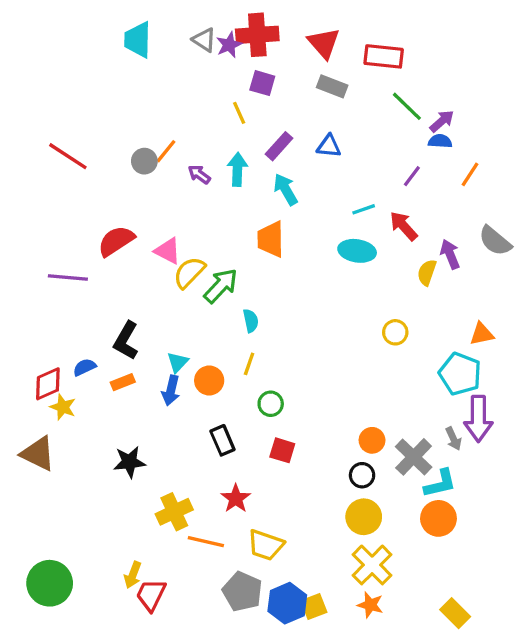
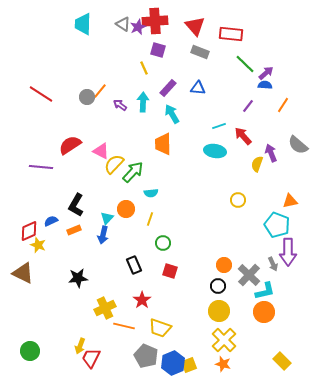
cyan semicircle: (251, 321) -> (151, 193), turned 96
orange circle: (209, 380) -> (126, 209), moved
green circle: (50, 583) -> (30, 351), size x0.7
yellow rectangle: (455, 613) -> (282, 361), moved

